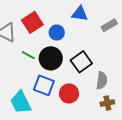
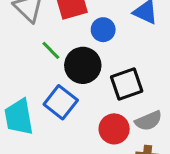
gray semicircle: (102, 81) -> (148, 121), turned 42
red circle: (69, 93) -> (114, 129), moved

